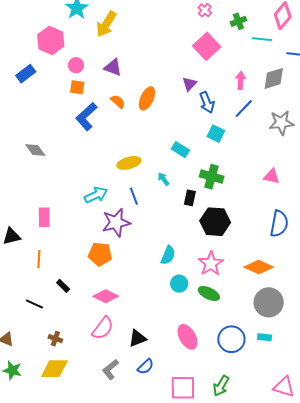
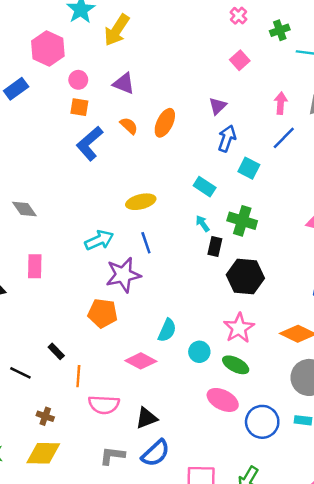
pink square: (207, 46) -> (240, 60), size x0.6
blue arrow: (207, 102) -> (227, 138), moved, turned -140
gray diamond: (35, 150) -> (24, 209), moved
cyan arrow: (163, 179) -> (203, 224), moved
cyan semicircle: (168, 255) -> (167, 330), moved
orange line: (39, 259) -> (78, 376), moved
pink diamond: (106, 296) -> (141, 361), moved
pink semicircle: (103, 328) -> (104, 405), turned 55
pink ellipse: (188, 337) -> (223, 400), moved, turned -35
blue semicircle: (146, 367) -> (156, 453), size x1.4
gray L-shape: (110, 369) -> (112, 456), turned 45

